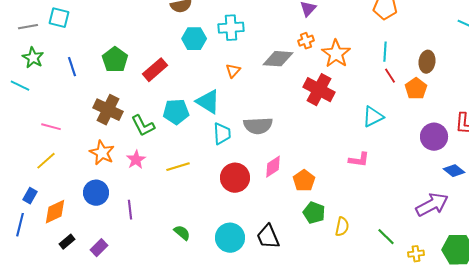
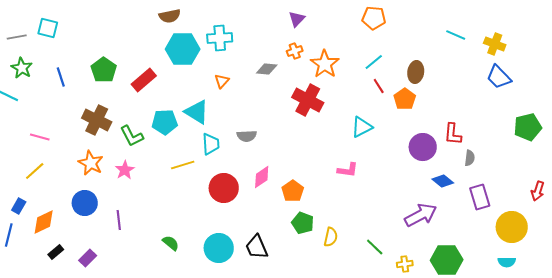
cyan hexagon: (194, 39) -> (183, 49), size x1.4
cyan line: (385, 52) -> (374, 62), turned 48
gray diamond: (278, 59) -> (267, 69), size x0.7
gray semicircle: (258, 126) -> (247, 136), size x0.7
yellow line: (178, 167) -> (183, 165), moved

